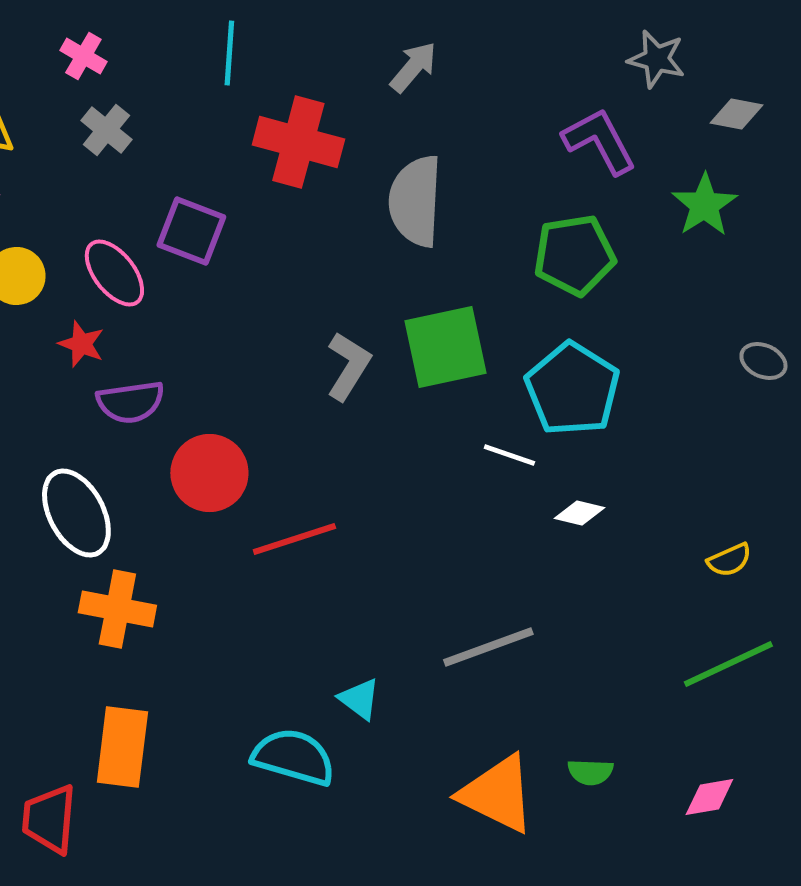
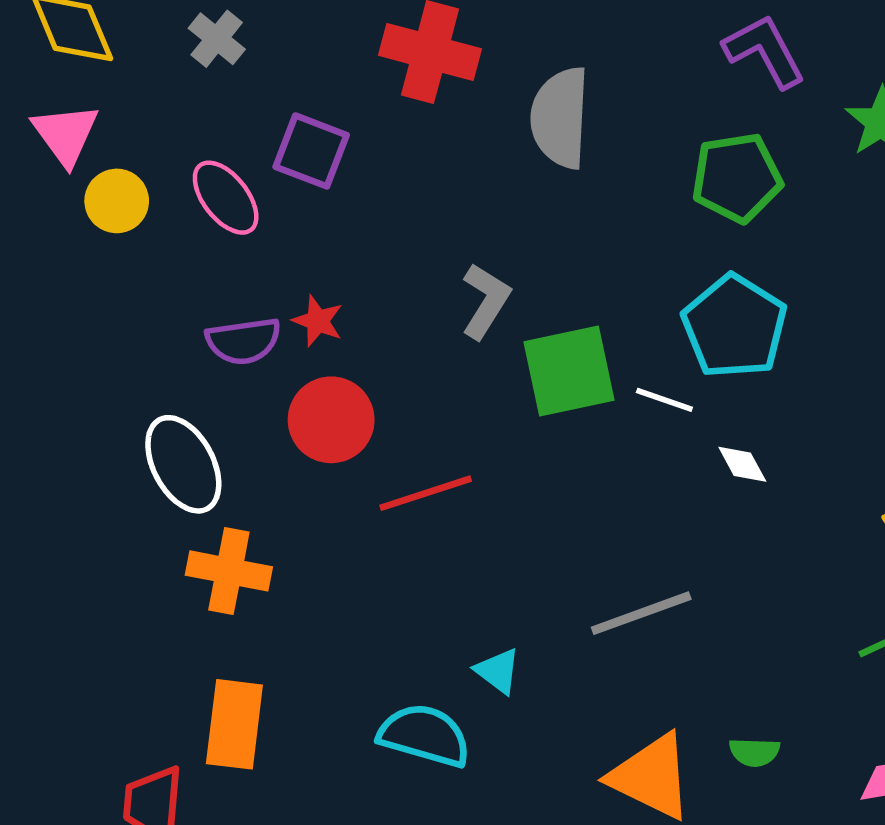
red star: (81, 344) -> (318, 321), moved
green square: (445, 347) -> (569, 371), moved
white diamond: (579, 513) -> (742, 464), turned 48

